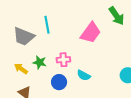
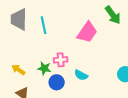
gray trapezoid: (24, 36) -> (19, 19), moved, turned 70
green star: (40, 62) -> (44, 68), moved

